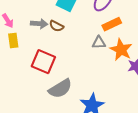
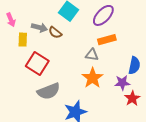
yellow rectangle: (13, 40) -> (23, 40), moved
orange star: (121, 50) -> (93, 78), moved

